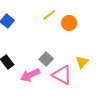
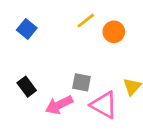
gray square: (46, 59) -> (82, 82), turned -32

